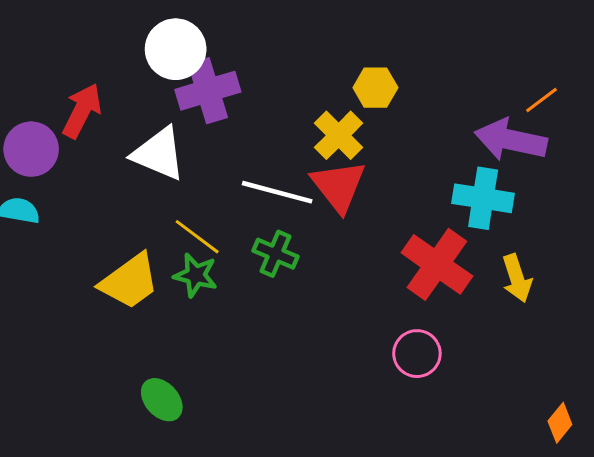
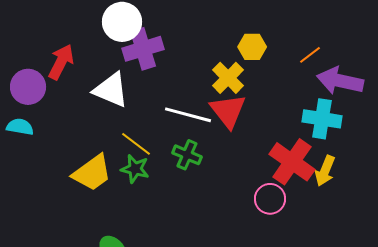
orange line: (541, 100) -> (310, 55), moved
yellow arrow: (517, 278) -> (325, 171), moved, turned 40
pink circle: (417, 354) -> (270, 199), moved

